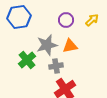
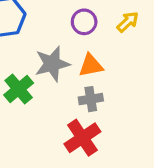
gray cross: (56, 66) -> (91, 99), moved

